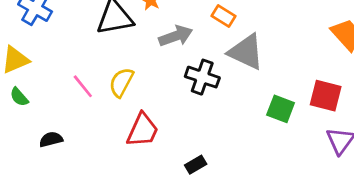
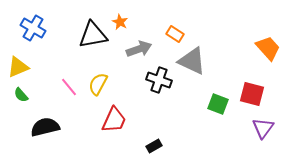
black semicircle: (51, 139) -> (45, 127), size x1.6

